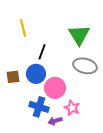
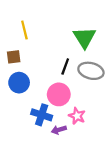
black line: (42, 52) -> (65, 67), moved
blue circle: (36, 74) -> (19, 83), moved
brown square: (13, 77) -> (14, 57), moved

